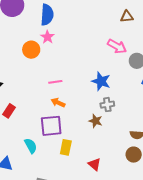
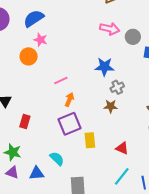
blue semicircle: (47, 15) -> (34, 18), turned -110
orange arrow: (58, 103) -> (69, 100), turned 104
cyan semicircle: (31, 146) -> (57, 159), moved

